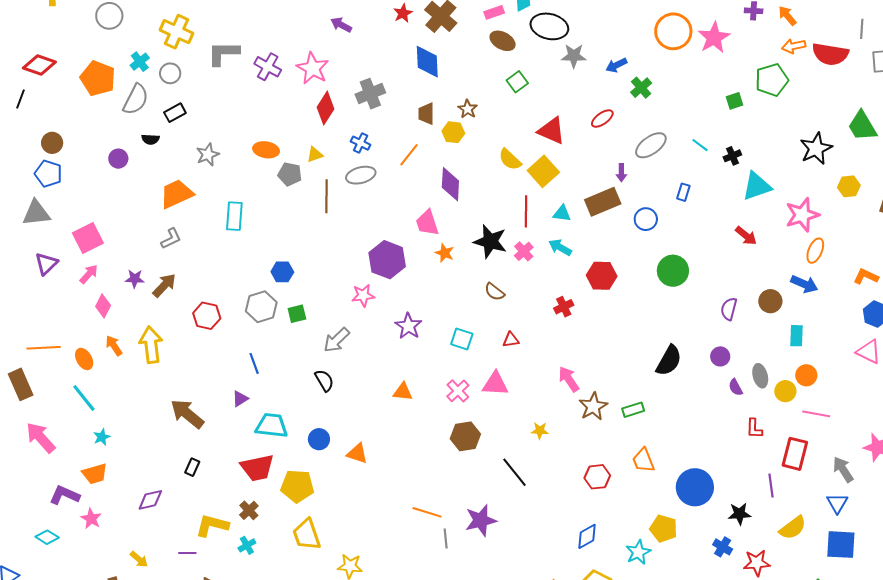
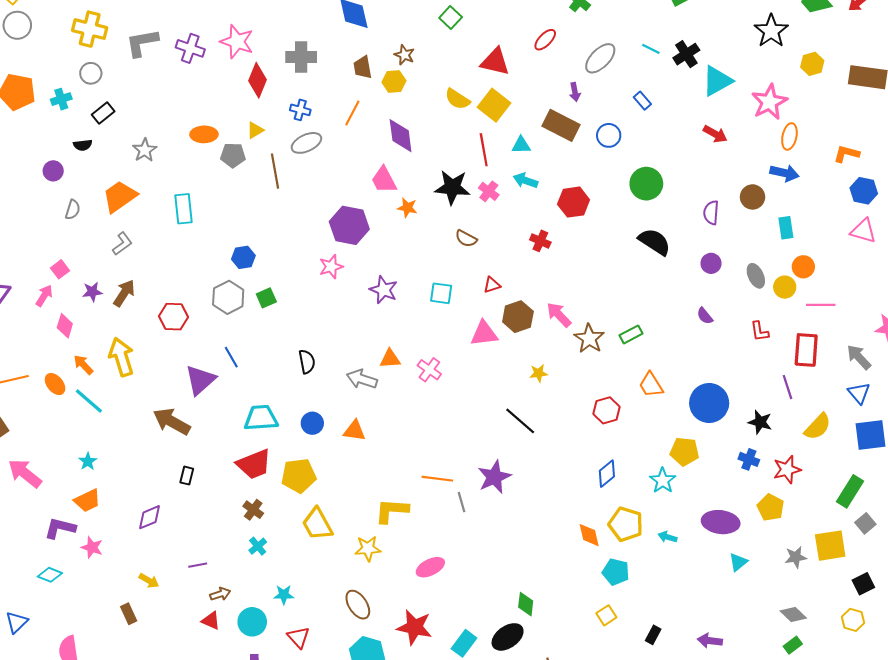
cyan cross: (140, 62) -> (61, 99), moved, turned 30
gray cross: (370, 94) -> (301, 57), turned 32
gray semicircle: (136, 99) -> (73, 210), moved, size x0.6
black cross: (732, 156) -> (686, 54), size x1.4
blue rectangle: (683, 192) -> (642, 101), turned -48
brown rectangle: (603, 202) -> (561, 125), turned 60
pink square: (88, 238) -> (60, 269), moved, size x0.6
red cross: (564, 307) -> (540, 241), turned -30
gray arrow: (337, 340) -> (362, 379), moved, turned 72
black semicircle: (669, 361) -> (654, 242), moved, turned -76
black semicircle: (324, 380) -> (307, 362), turned 30
purple semicircle: (736, 387) -> (705, 316), moved
pink cross: (458, 391) -> (429, 370), moved
cyan line: (84, 398) -> (89, 401), moved
purple triangle: (240, 399) -> (200, 380), moved, size x1.8
brown hexagon: (465, 436) -> (518, 317), moved
black star: (739, 514) -> (760, 422), turned 30
yellow L-shape: (212, 525) -> (392, 511), moved

